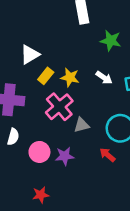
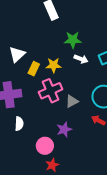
green star: (111, 41) -> (73, 40), moved
pink cross: (59, 107) -> (51, 91), turned 30
pink circle: (39, 152) -> (45, 146), moved

